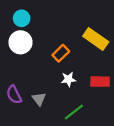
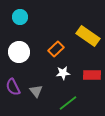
white circle: (20, 42) -> (19, 52), moved

